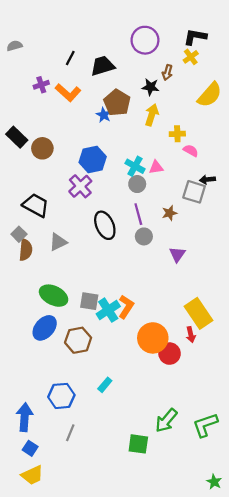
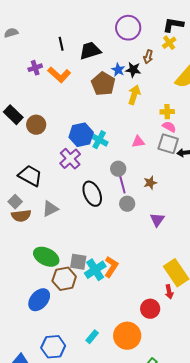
black line: (70, 58) -> (61, 44), turned -40
blue star: (104, 115) -> (118, 70), moved
yellow cross: (177, 134) -> (167, 112), moved
cyan cross: (135, 166) -> (99, 140), moved
gray circle: (137, 184) -> (118, 169), moved
gray square: (194, 192) -> (168, 144), moved
brown semicircle: (26, 250) -> (21, 216), turned 78
blue ellipse: (45, 328) -> (39, 300), moved
orange circle: (153, 338) -> (127, 336), moved
brown hexagon: (78, 340) -> (64, 279), moved

